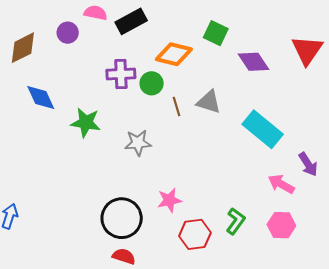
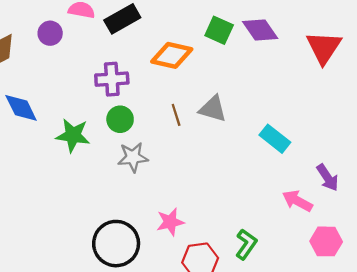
purple diamond: (254, 62) -> (260, 30), moved
green circle: (152, 83) -> (120, 119), moved
cyan rectangle: (263, 129) -> (275, 139), size x0.7
pink hexagon: (281, 225) -> (326, 241), moved

